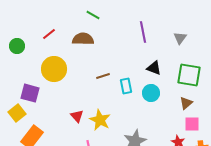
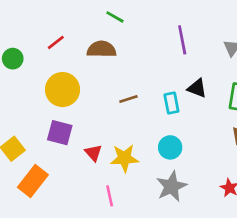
cyan rectangle: (126, 86) -> (171, 103), moved
purple square: (30, 93) -> (60, 133), moved
cyan circle: (151, 93) -> (170, 147), moved
yellow star: (100, 120) -> (124, 158), turned -30

